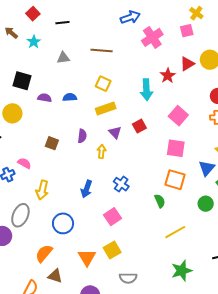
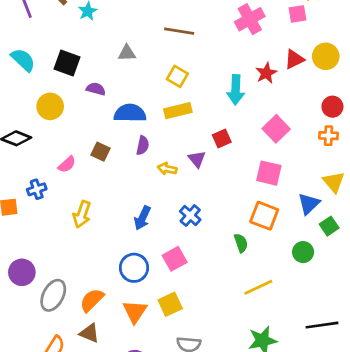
gray triangle: (63, 58) -> (127, 53), moved
blue semicircle: (70, 97) -> (130, 113), moved, size x1.6
purple triangle: (115, 132) -> (197, 159), moved
yellow arrow: (101, 151) -> (167, 169), turned -88
pink semicircle: (24, 163) -> (67, 164), moved, turned 104
gray ellipse: (20, 215) -> (53, 295), moved
blue circle: (63, 223) -> (134, 268), moved
orange semicircle: (44, 253) -> (92, 300), moved

